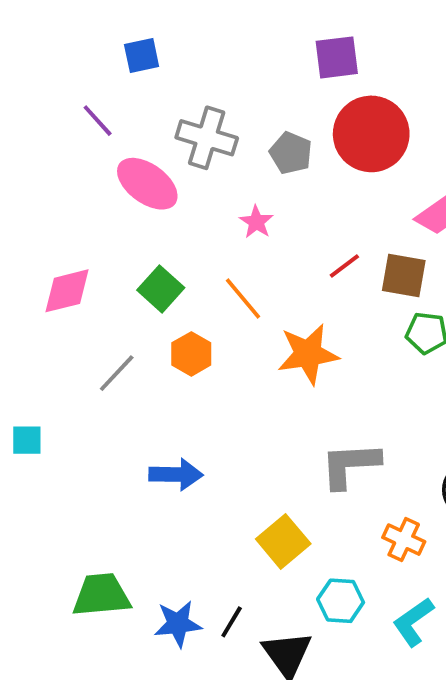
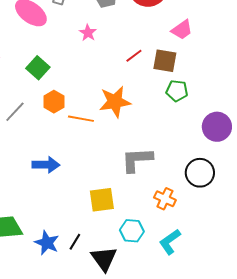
orange line: (243, 298) -> (81, 119), moved, turned -40
yellow square: (283, 541) -> (102, 200), turned 32
blue star: (178, 624) -> (47, 243), turned 30

